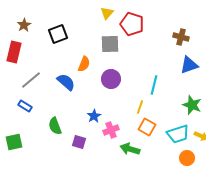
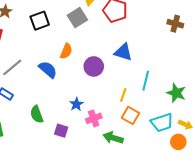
brown cross: (181, 37) -> (175, 24), moved
gray square: (110, 44) -> (77, 18), moved, turned -30
blue triangle: (189, 65) -> (123, 52), moved, turned 36
cyan line: (154, 85) -> (146, 81), moved
orange circle: (187, 158) -> (178, 142), moved

